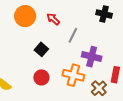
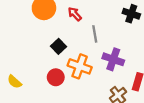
gray line: (73, 35) -> (95, 34), turned -42
orange cross: (73, 75) -> (80, 66), moved

